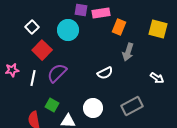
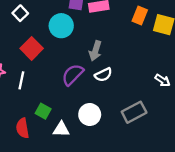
white square: (32, 27) -> (20, 13), moved
orange rectangle: (119, 27) -> (140, 15), moved
gray arrow: (128, 52) -> (95, 51), moved
purple semicircle: (57, 73) -> (73, 75), moved

